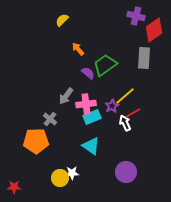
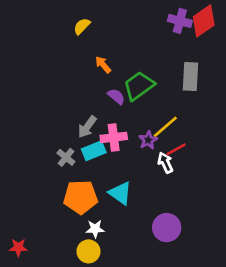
red diamond: (154, 30) -> (204, 21), moved
cyan rectangle: (92, 117) -> (94, 151), moved
orange pentagon: (36, 141) -> (81, 197), moved
yellow circle: (60, 178) -> (88, 251), moved

